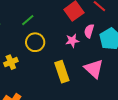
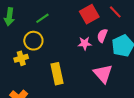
yellow circle: (35, 42) -> (33, 41), moved
yellow rectangle: (62, 72) -> (57, 74), moved

